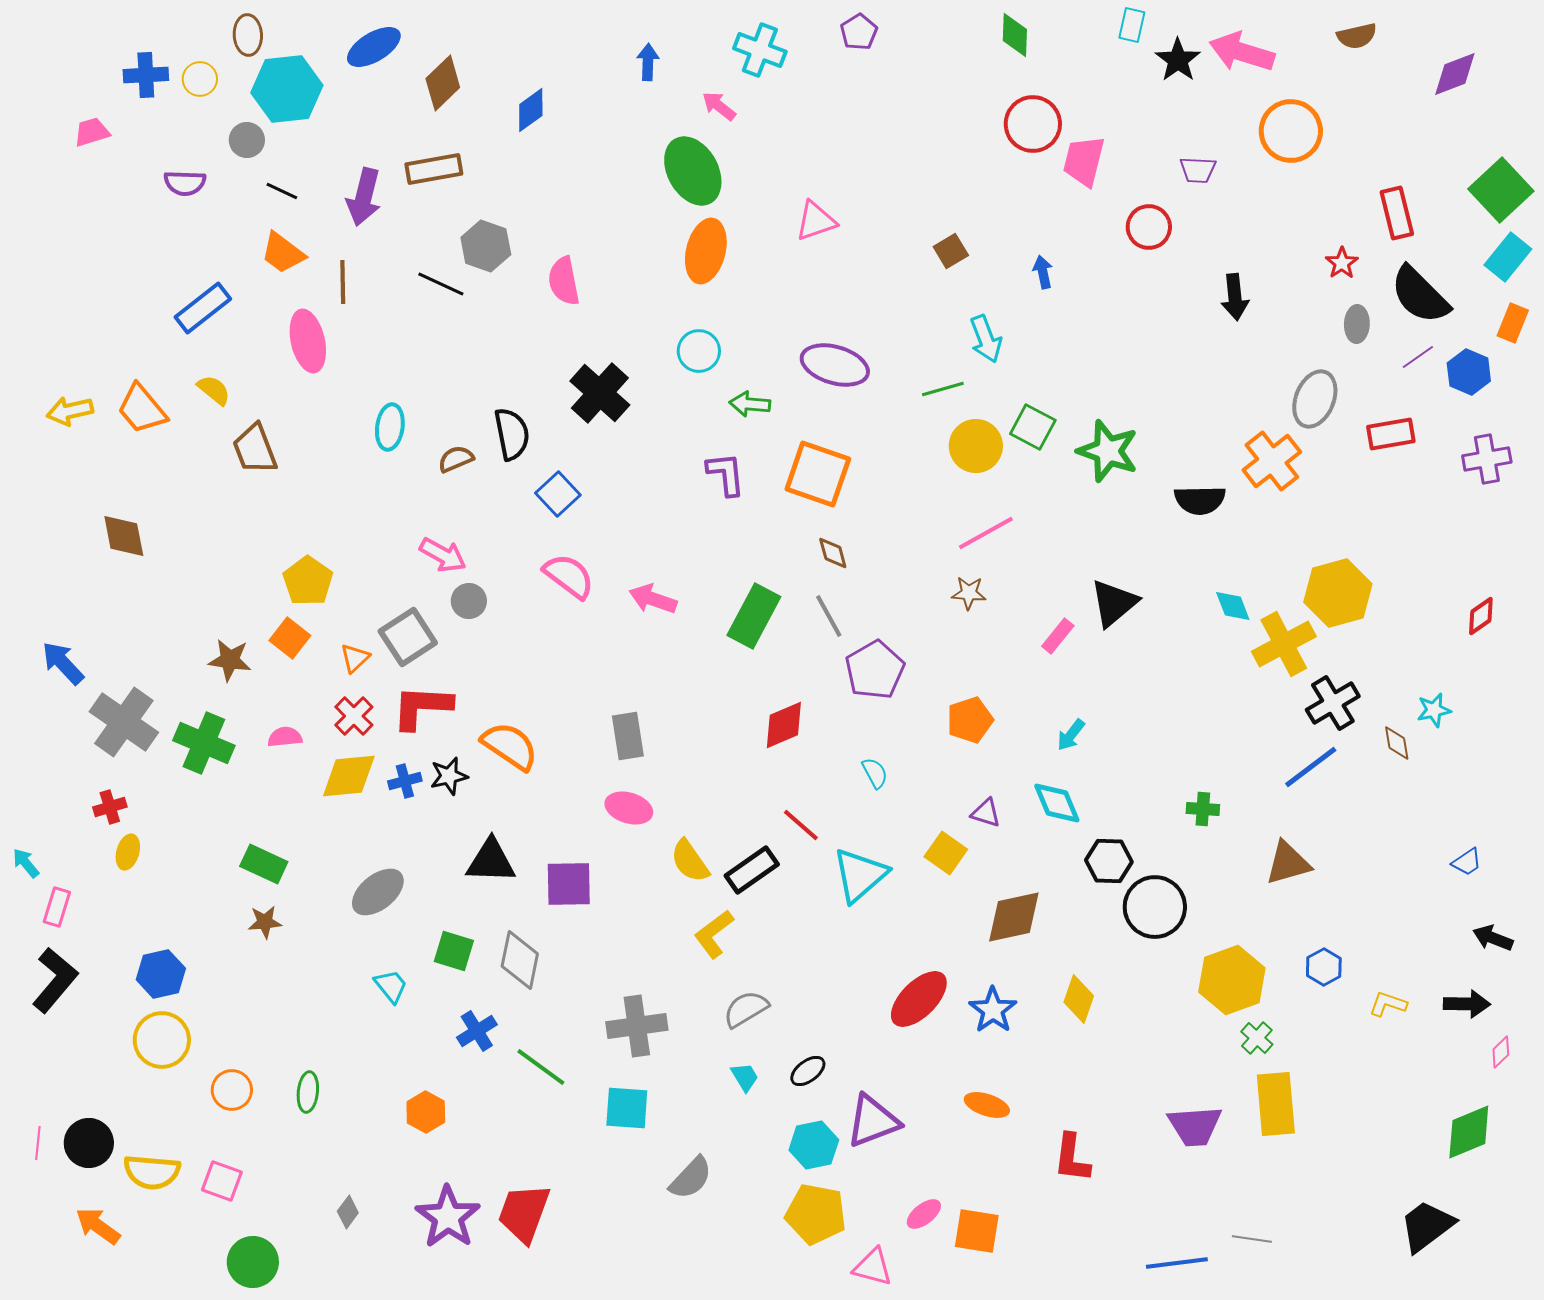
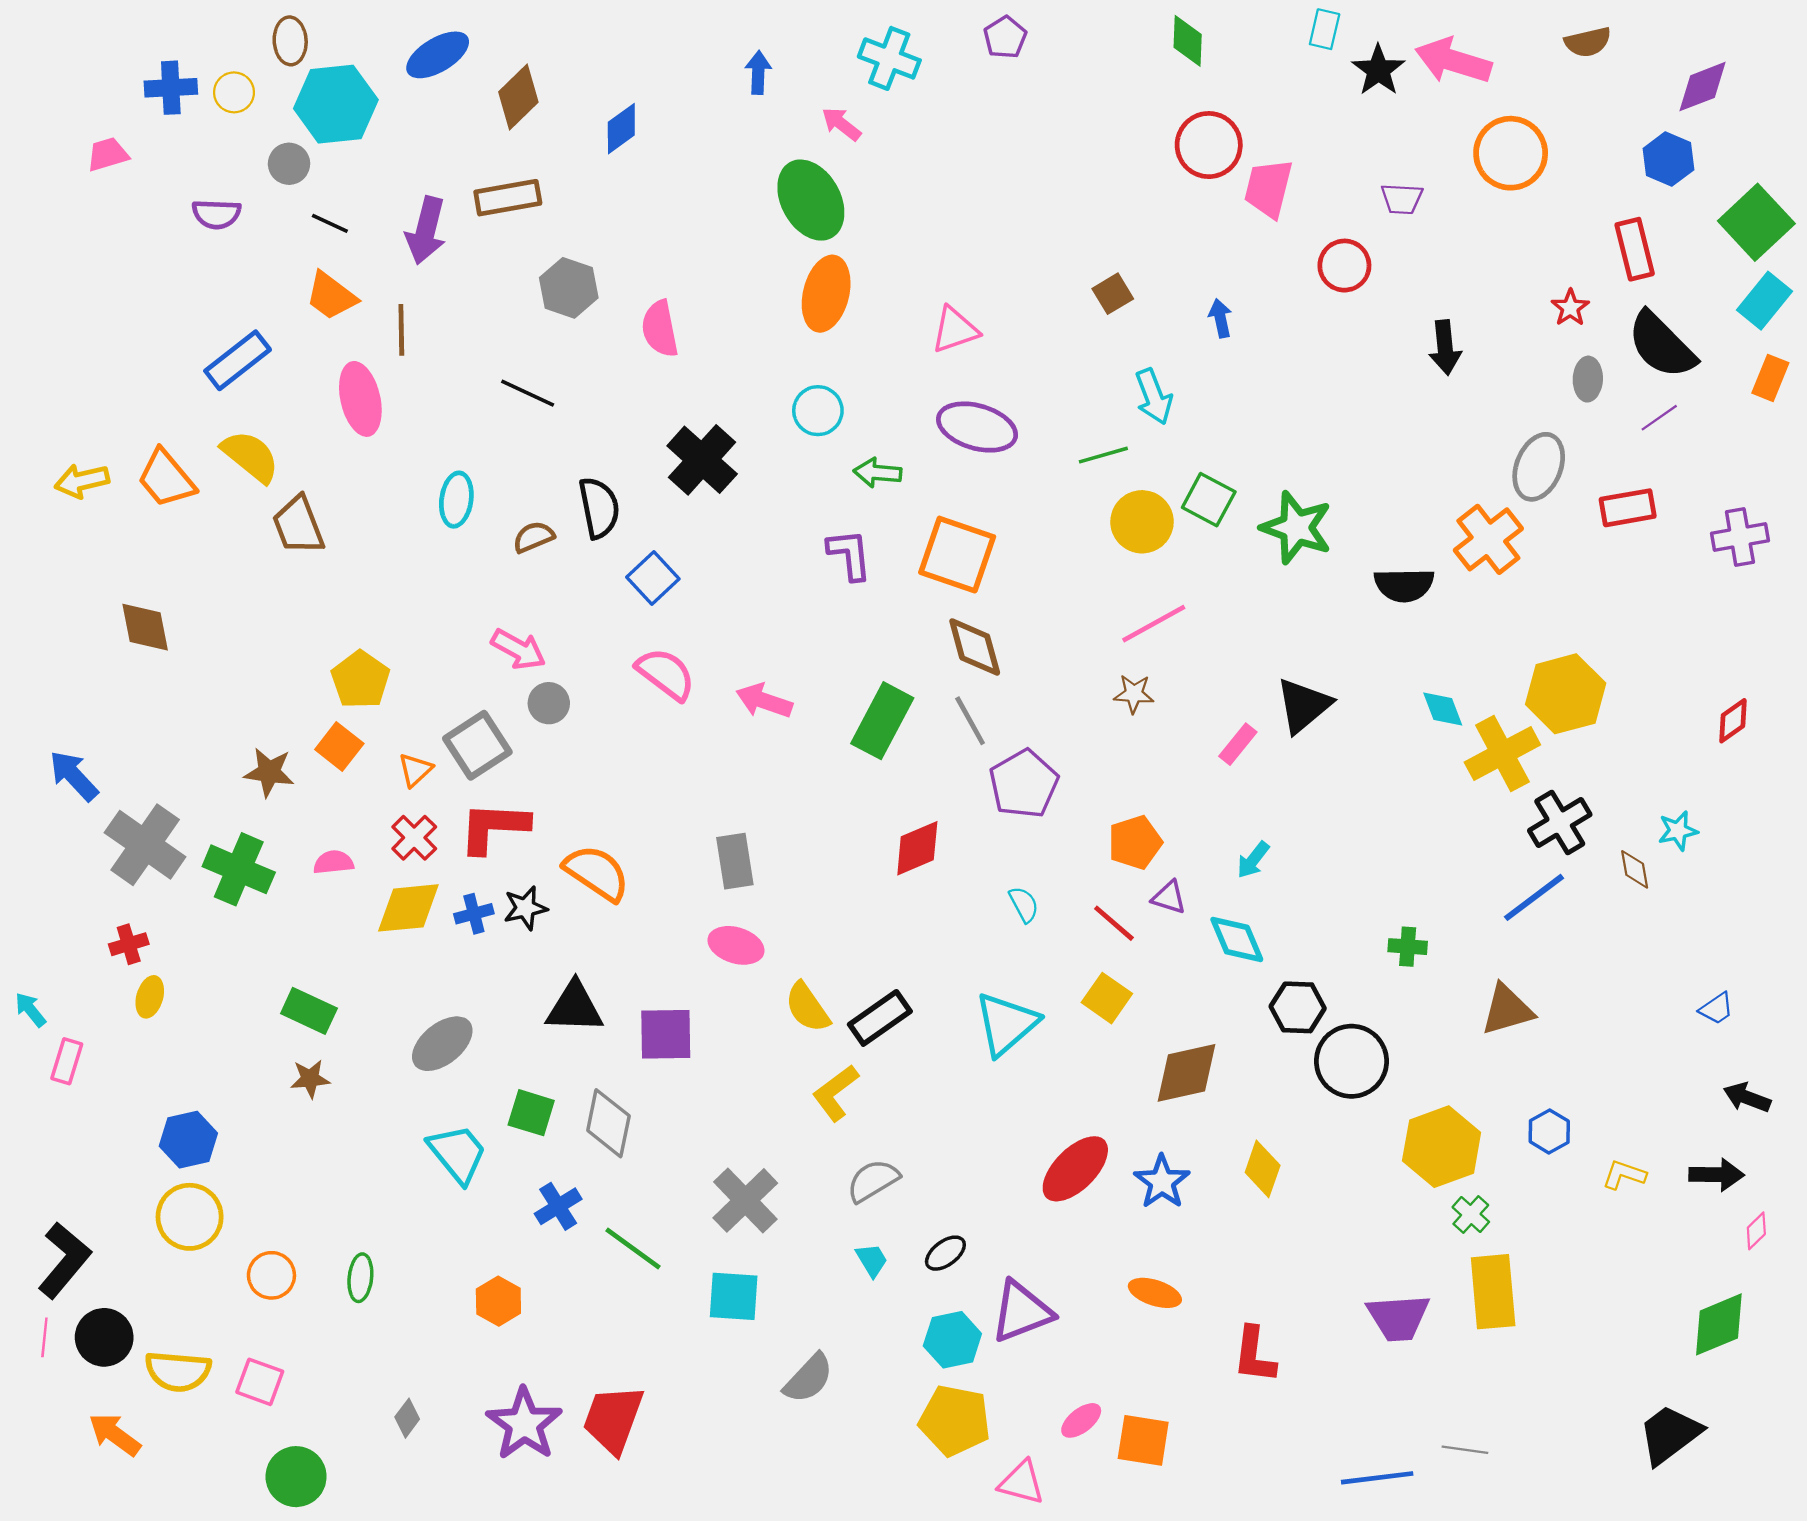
pink triangle: (816, 221) -> (955, 330), moved
black line: (441, 284) -> (528, 393), moved
blue hexagon: (1469, 372) -> (1669, 159), moved
yellow semicircle: (214, 390) -> (250, 456), size x1.5
brown diamond: (833, 553) -> (975, 647), size x1.6
purple triangle: (986, 813) -> (1169, 897), moved
red line: (801, 825) -> (1114, 923), moved
black L-shape: (55, 980) -> (64, 1260), moved
cyan trapezoid: (391, 986) -> (458, 1154), size x1.5
gray cross: (637, 1026) -> (745, 1200), turned -36

